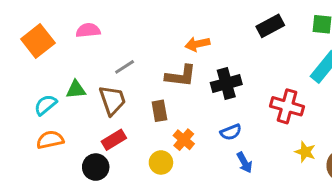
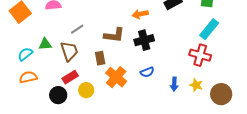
orange arrow: (197, 44) -> (140, 14), moved
red cross: (287, 106) -> (200, 55), moved
orange cross: (184, 140) -> (116, 77), size x1.5
yellow circle: (161, 162) -> (86, 90), moved
blue arrow: (244, 162) -> (174, 84), moved, turned 32

